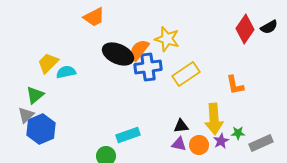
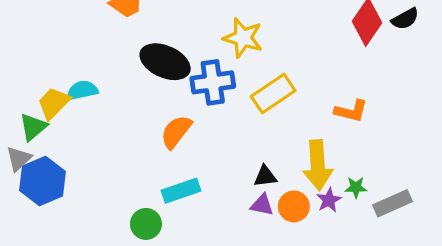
orange semicircle: (139, 50) -> (176, 132), moved
yellow trapezoid: (48, 63) -> (54, 103), moved
orange L-shape: (235, 85) -> (351, 111), turned -65

